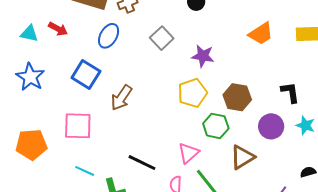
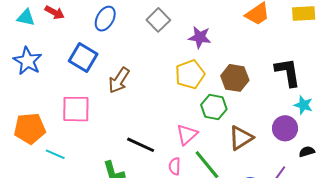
black L-shape: (290, 92) -> (288, 72), size x1.4
purple circle: (271, 126) -> (285, 128), moved
cyan line: (85, 171) -> (55, 154), moved

